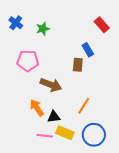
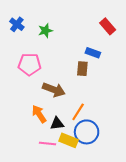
blue rectangle: (88, 50) -> (93, 53), turned -40
orange line: (84, 106) -> (78, 112), moved
blue circle: (94, 135) -> (87, 132), moved

